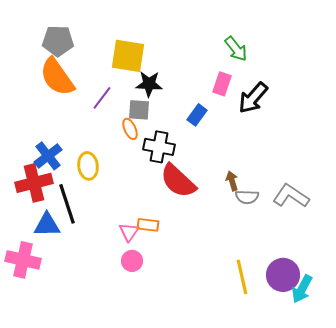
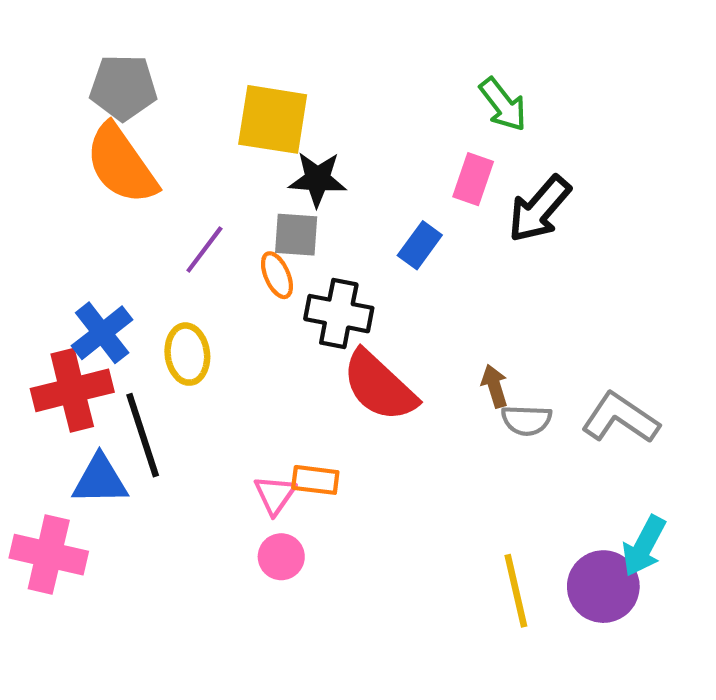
purple line: (102, 98) -> (204, 250), moved
cyan arrow: (302, 289) -> (644, 546), moved

